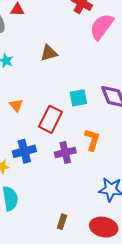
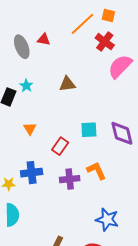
red rectangle: (50, 119) -> (60, 146), size x0.7
orange L-shape: (92, 140) -> (97, 171), turned -50

